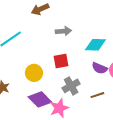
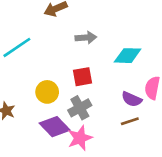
purple semicircle: (100, 68) -> (132, 99), moved
gray cross: (71, 86) -> (80, 108), moved

